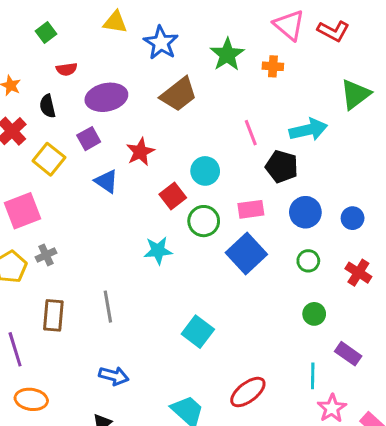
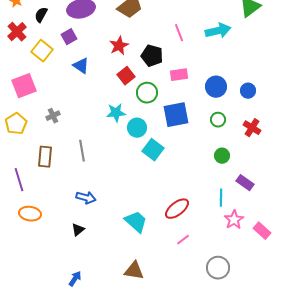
black semicircle: (47, 106) -> (41, 15), turned 42
red star: (140, 152) -> (119, 46), moved
black pentagon: (282, 167) -> (152, 56), moved
cyan circle: (205, 171) -> (137, 128), moved
pink rectangle: (251, 209) -> (179, 75), moved
blue square: (246, 253) -> (176, 115), turned 32
gray cross: (46, 255) -> (53, 116), moved
cyan square: (198, 332) -> (153, 150), moved

